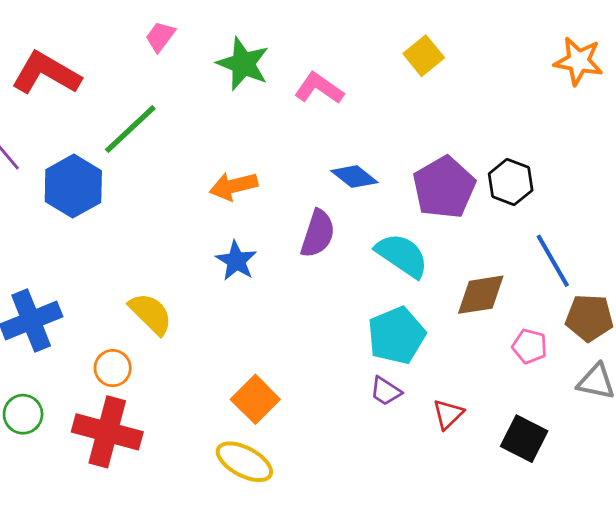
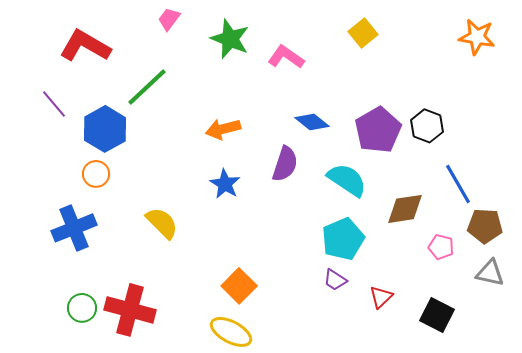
orange circle: (113, 368) -> (96, 174), moved
green circle: (23, 414) -> (82, 308), moved

